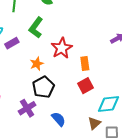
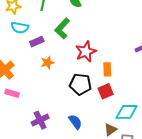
orange star: (37, 64) -> (48, 63), moved
black pentagon: (43, 87) -> (80, 84), moved, turned 30
purple cross: (27, 108) -> (40, 120), moved

